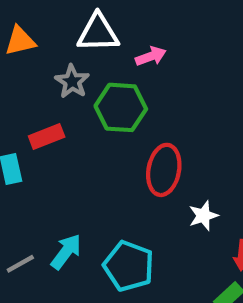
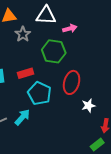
gray star: (72, 81) -> (23, 34), moved
red rectangle: (47, 136) -> (26, 73), moved
cyan pentagon: (129, 266) -> (39, 93), moved

